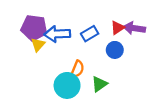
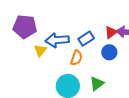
purple pentagon: (34, 28) -> (25, 27), moved
orange semicircle: (77, 69) -> (76, 58), moved

